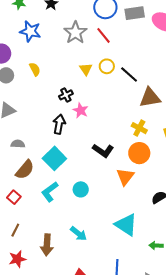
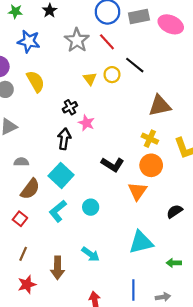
yellow semicircle: (35, 69) -> (36, 81), size x1.5
black line: (129, 74) -> (135, 65), moved
cyan triangle: (126, 225) -> (141, 242), turned -45

